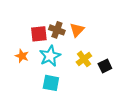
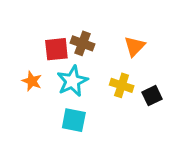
orange triangle: (77, 30) -> (135, 46), moved
yellow cross: (84, 59) -> (122, 85), turned -35

